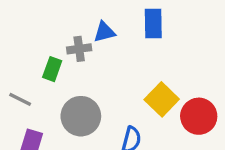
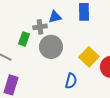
gray circle: (81, 116) -> (51, 47), moved

